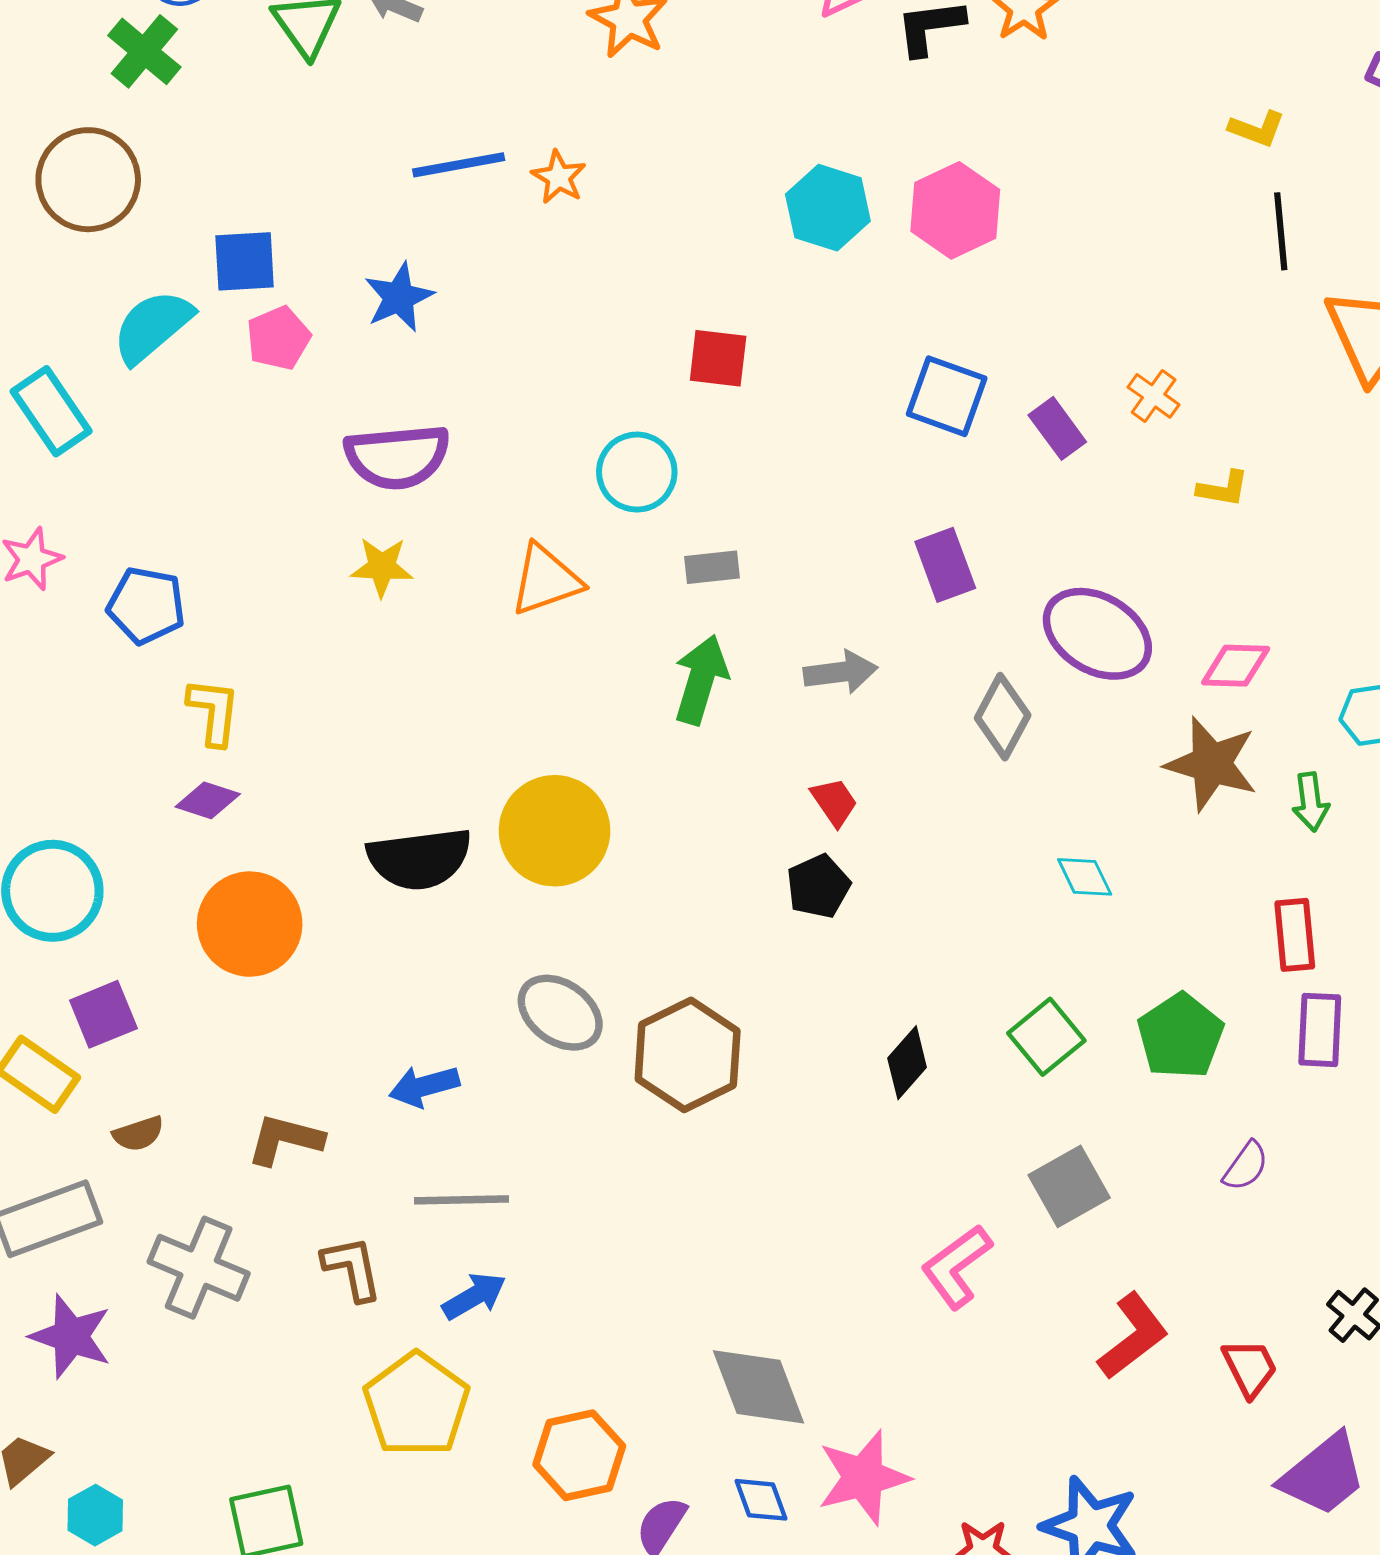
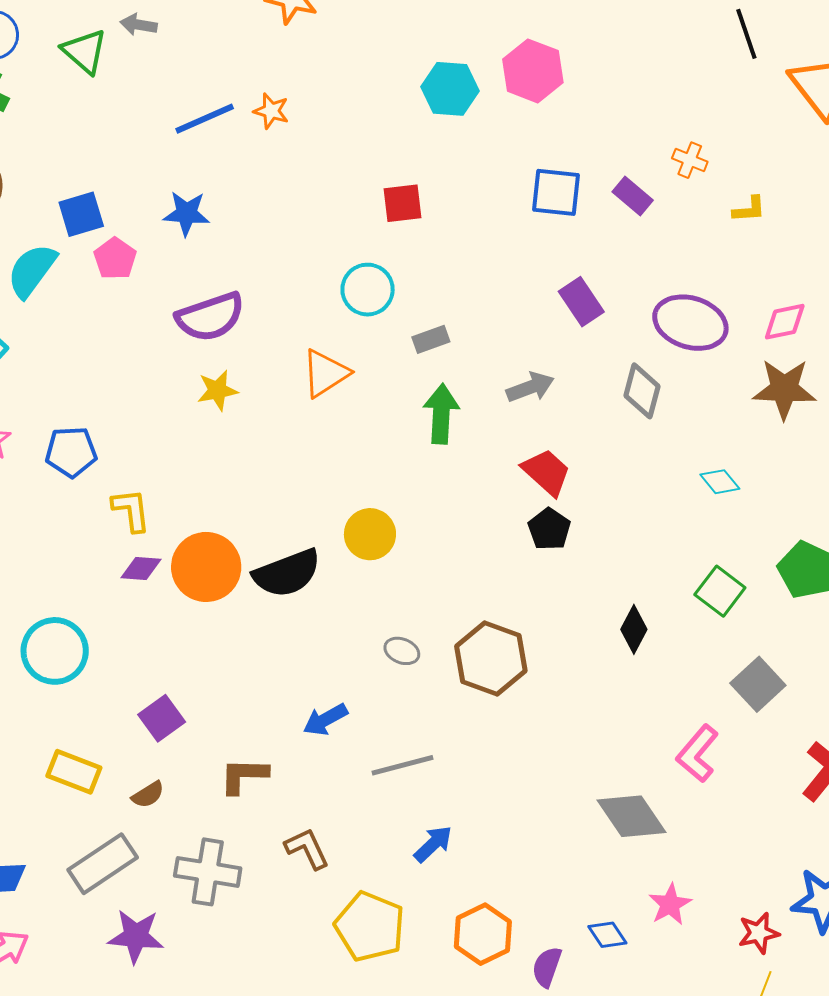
blue star: (399, 297) -> (187, 213), turned -30
red trapezoid: (834, 802) -> (546, 472), size x1.5
yellow circle: (555, 831) -> (370, 534), size x0.7
orange circle: (250, 924) -> (206, 567), moved
gray ellipse: (560, 1013) -> (402, 651), size x0.6
purple square: (103, 1014) -> (162, 718), moved
gray line: (462, 1200) -> (402, 765), moved
blue arrow: (474, 1296) -> (433, 844), moved
gray diamond: (759, 1387) -> (632, 816), moved
pink star: (863, 1477) -> (670, 904), size x0.7

